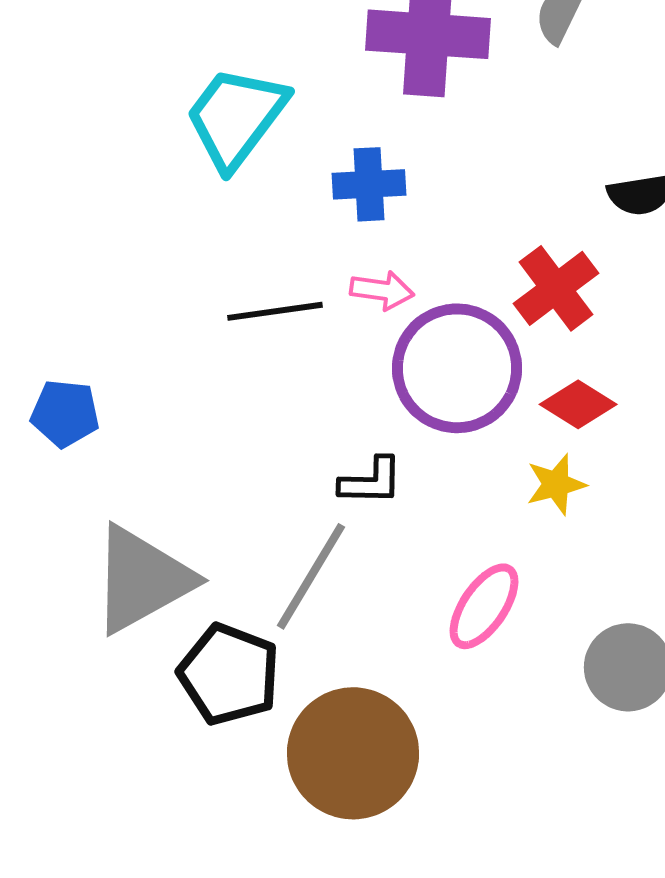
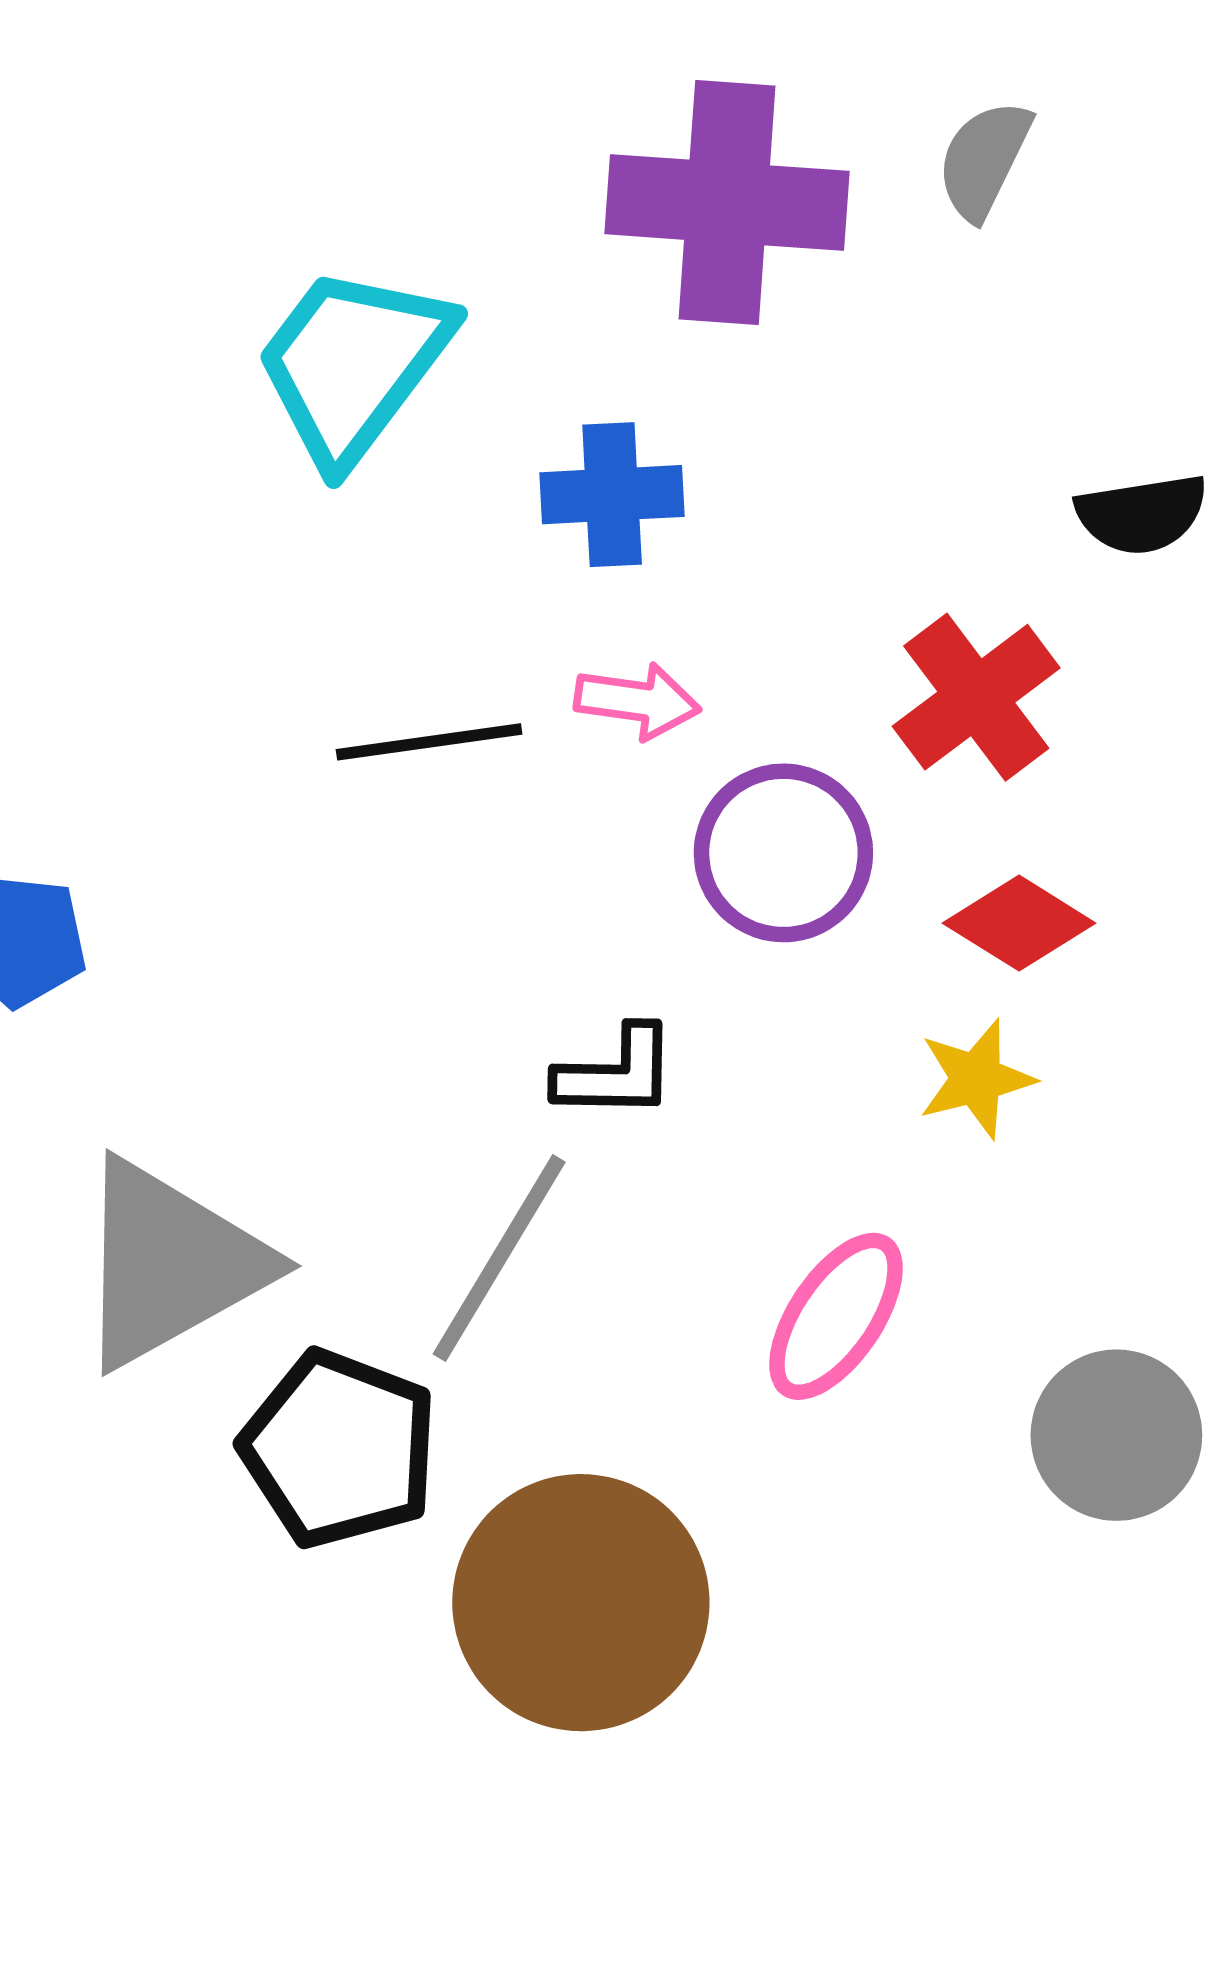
purple circle: (457, 368) -> (783, 853), size x0.7

